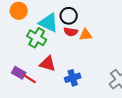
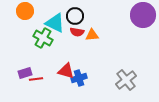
red triangle: (48, 64) -> (66, 71), moved
purple rectangle: (19, 73) -> (25, 73), turned -48
red line: (30, 79) -> (36, 79), turned -40

